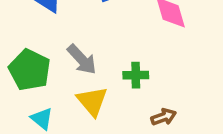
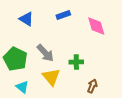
brown arrow: (164, 117) -> (92, 86), turned -48

